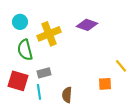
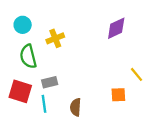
purple diamond: (87, 25) -> (116, 28), moved, turned -45
yellow cross: (49, 34) -> (55, 38), size x0.7

